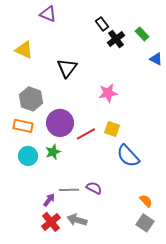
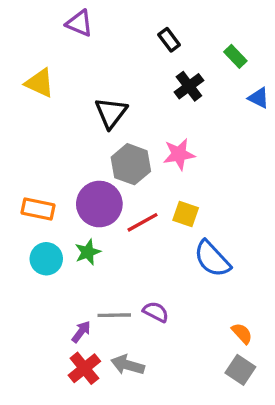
black cross: (116, 39) -> (189, 86), moved
gray hexagon: (31, 99) -> (131, 164), moved

